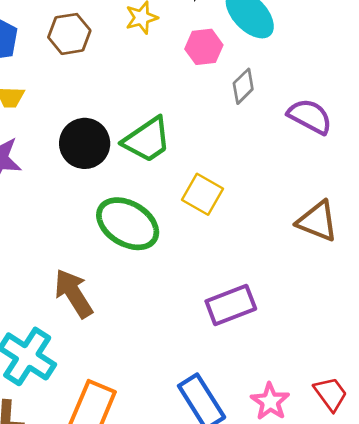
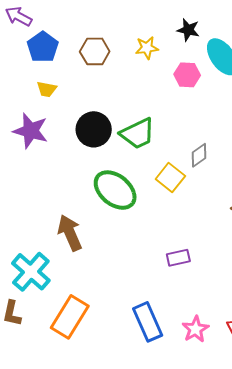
gray diamond: (243, 86) -> (199, 155), moved
purple rectangle: (231, 305) -> (178, 258), size x0.7

